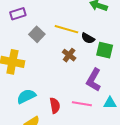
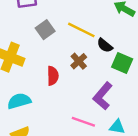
red semicircle: (55, 105) -> (53, 76), moved

